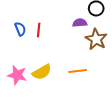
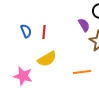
purple semicircle: (80, 23) -> (84, 25), turned 64
yellow semicircle: (42, 72) -> (47, 59), moved

